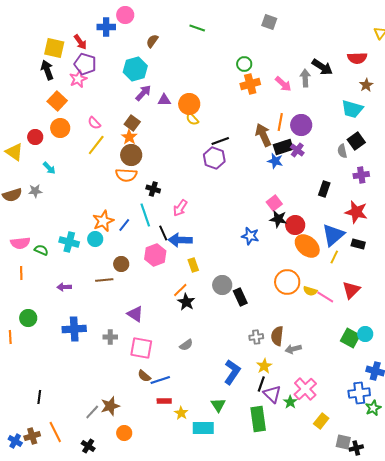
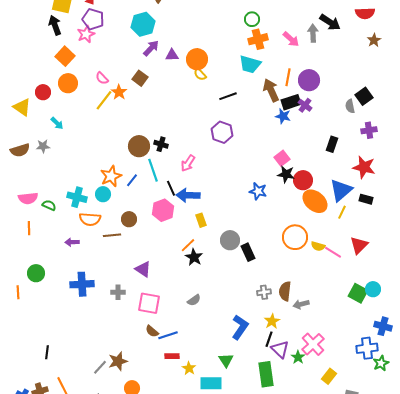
cyan trapezoid: (352, 109) -> (250, 64), moved
orange star: (129, 137) -> (119, 92), moved
brown circle: (131, 155) -> (139, 146), moved
purple hexagon: (214, 158) -> (222, 132), moved
orange semicircle: (126, 175) -> (90, 219), moved

